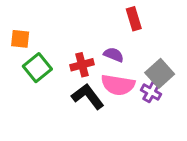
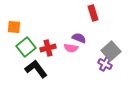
red cross: (82, 65) -> (48, 48), moved
pink semicircle: (118, 85) -> (71, 48), moved, size x0.6
black L-shape: (88, 96) -> (36, 69), moved

